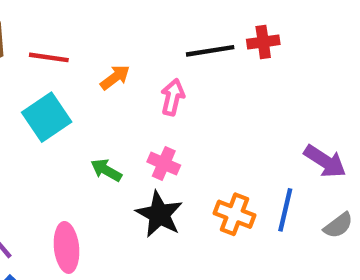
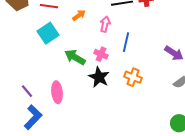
green arrow: (106, 170) -> (75, 57), size x1.5
blue line: (285, 210) -> (126, 42), moved

